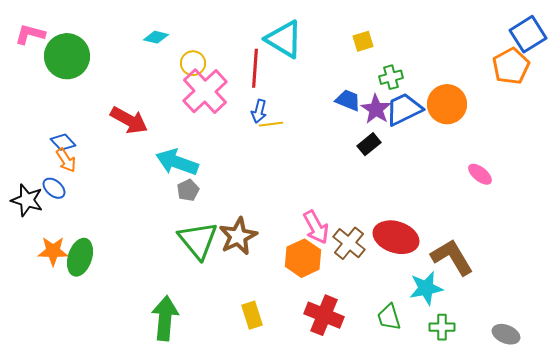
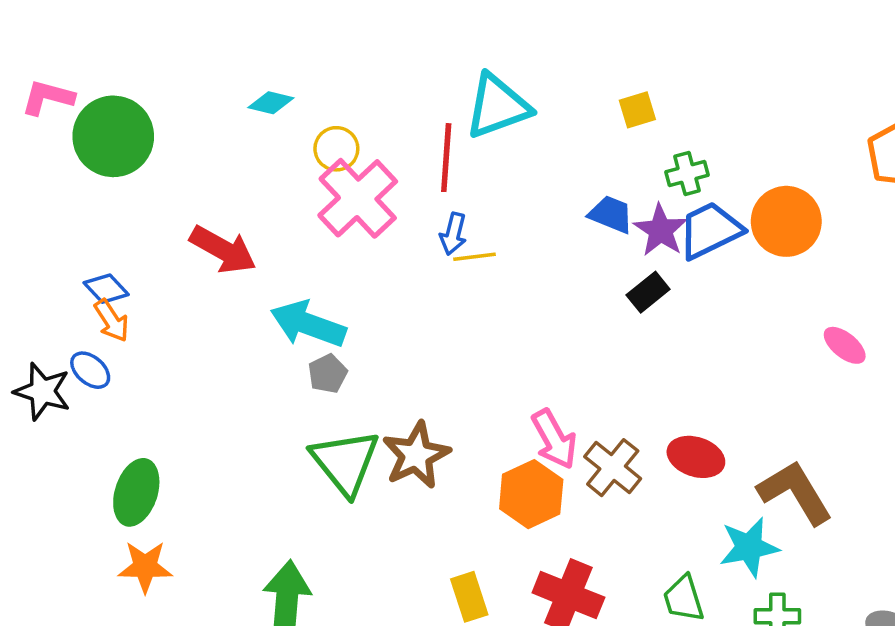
cyan triangle: (284, 39) -> (498, 106), turned -51
red ellipse: (396, 237) -> (696, 457), size x0.7
orange star: (53, 251) -> (145, 567), moved
yellow rectangle: (252, 315) -> (469, 597), moved

